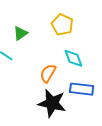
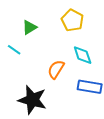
black star: (52, 103) -> (32, 100), moved

